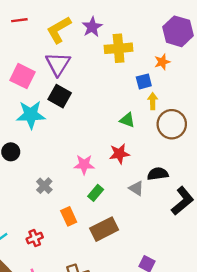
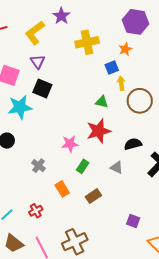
purple star: (92, 27) -> (61, 16), moved
purple triangle: (58, 64) -> (38, 62), size x0.7
red star: (119, 154) -> (99, 131), size x1.4
gray triangle: (136, 188) -> (117, 167), moved
brown rectangle: (104, 229) -> (93, 196), size x0.7

